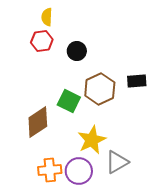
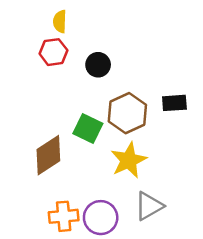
yellow star: (92, 140) -> (129, 160), moved

